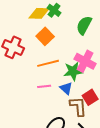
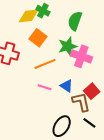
green star: (73, 71) -> (68, 46), moved
pink line: (44, 86) -> (45, 87), turned 32

